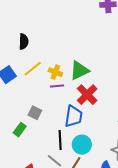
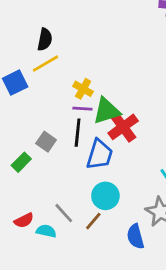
yellow line: (33, 69) -> (46, 64), moved
green triangle: (79, 70) -> (107, 111), moved
black line: (60, 140) -> (78, 133), moved

